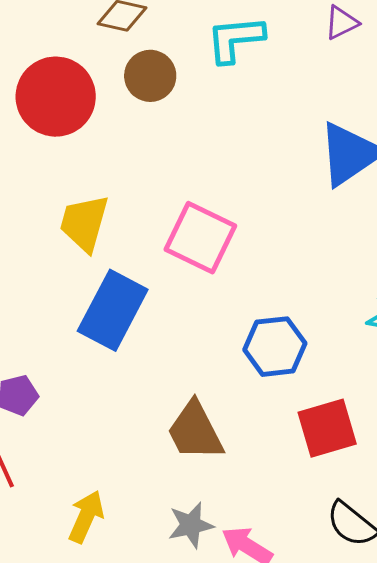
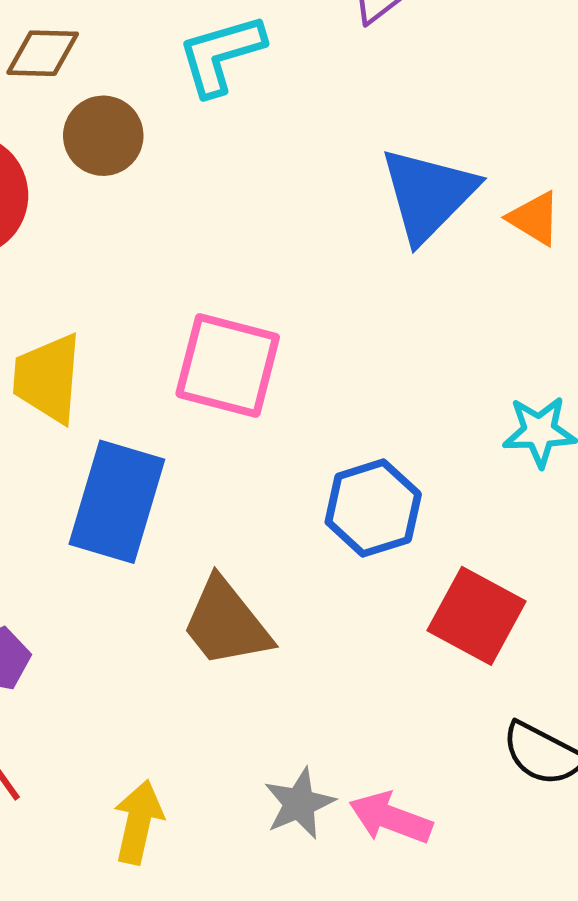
red square: (327, 428) -> (477, 616), turned -34
brown trapezoid: (195, 431) -> (226, 623), moved

